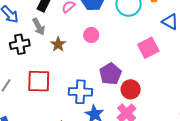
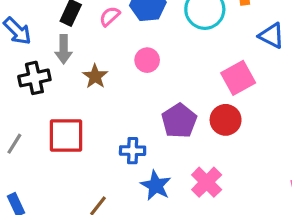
gray arrow: (39, 27) -> (64, 49), turned 30
red circle: (131, 89) -> (226, 120), moved
blue cross: (80, 92) -> (133, 151), size x0.7

